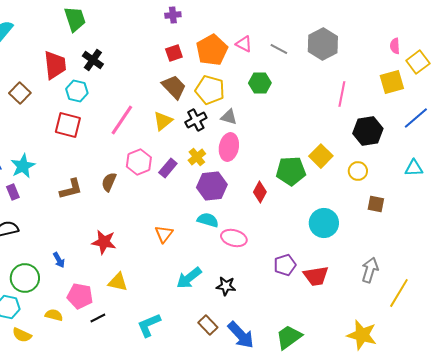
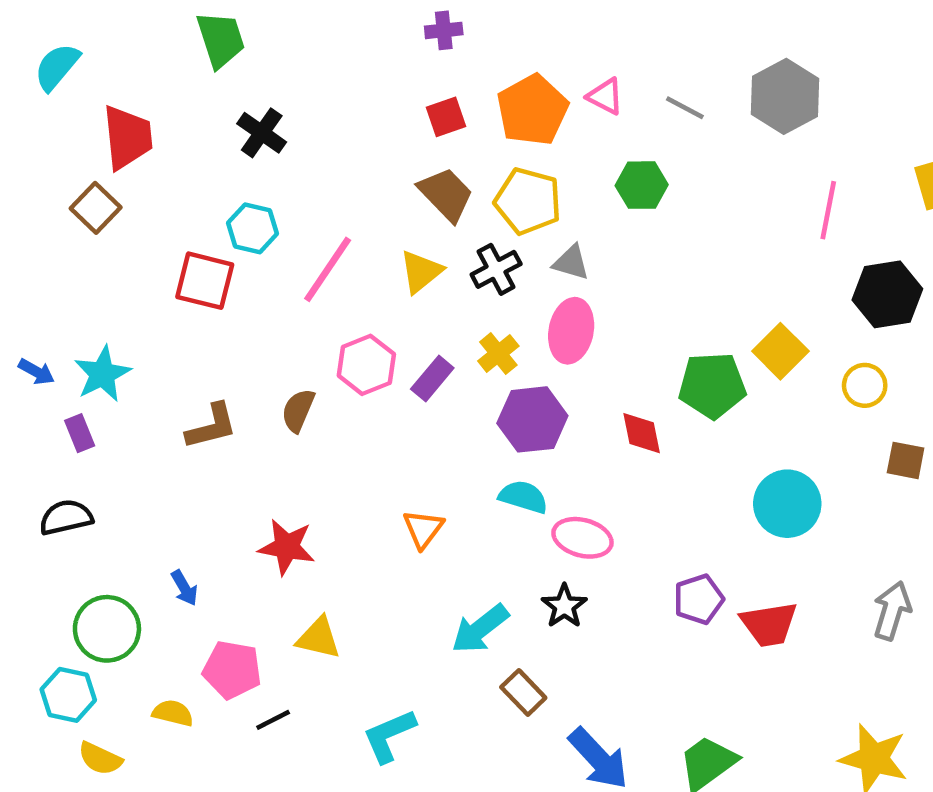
red trapezoid: (55, 65) -> (127, 137), moved
cyan hexagon: (77, 91) -> (253, 228), moved
red diamond: (260, 192) -> (642, 433), turned -40
black star: (226, 286) -> (564, 606), moved, turned 30
brown rectangle: (208, 325) -> (523, 693), moved

